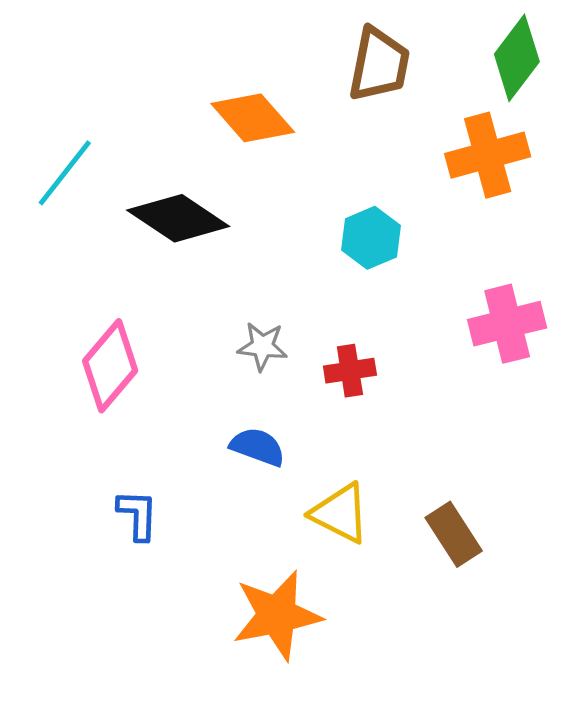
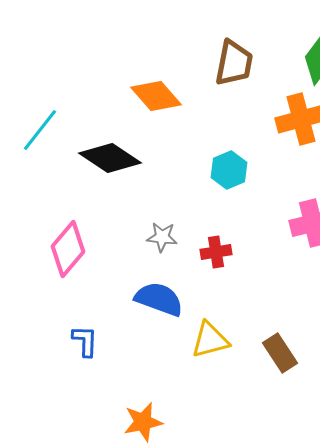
blue semicircle: (258, 447) -> (159, 299), size x1.4
yellow triangle: (340, 513) -> (210, 340), turned -42
orange star: (277, 615) -> (143, 422), moved, size x0.7

